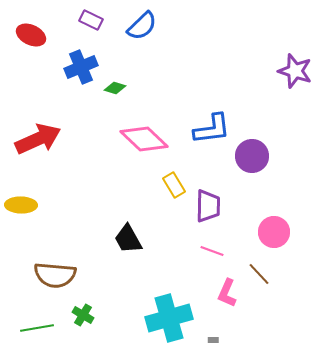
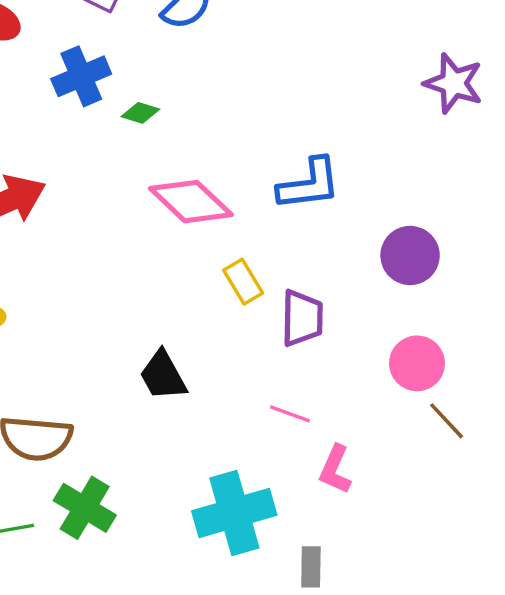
purple circle: (252, 156) -> (410, 256), moved
pink line: (212, 251) -> (290, 414), moved
brown line: (259, 274) -> (447, 421), moved
green cross: (83, 315) -> (85, 508), size x1.6

